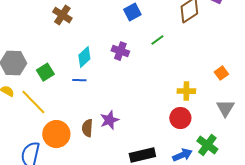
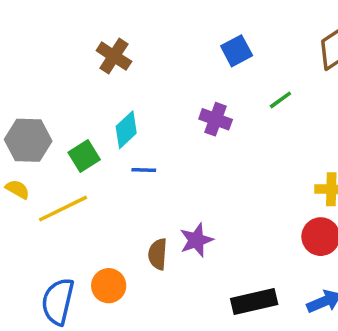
cyan diamond: (84, 57) -> (126, 130), moved
yellow line: (33, 102) -> (63, 209), turned -72
orange circle: (56, 134) -> (109, 286), moved, size x0.7

